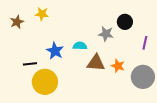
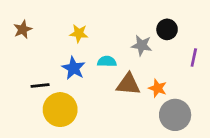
yellow star: (42, 14) -> (79, 33), moved
gray circle: (143, 77) -> (175, 115), moved

